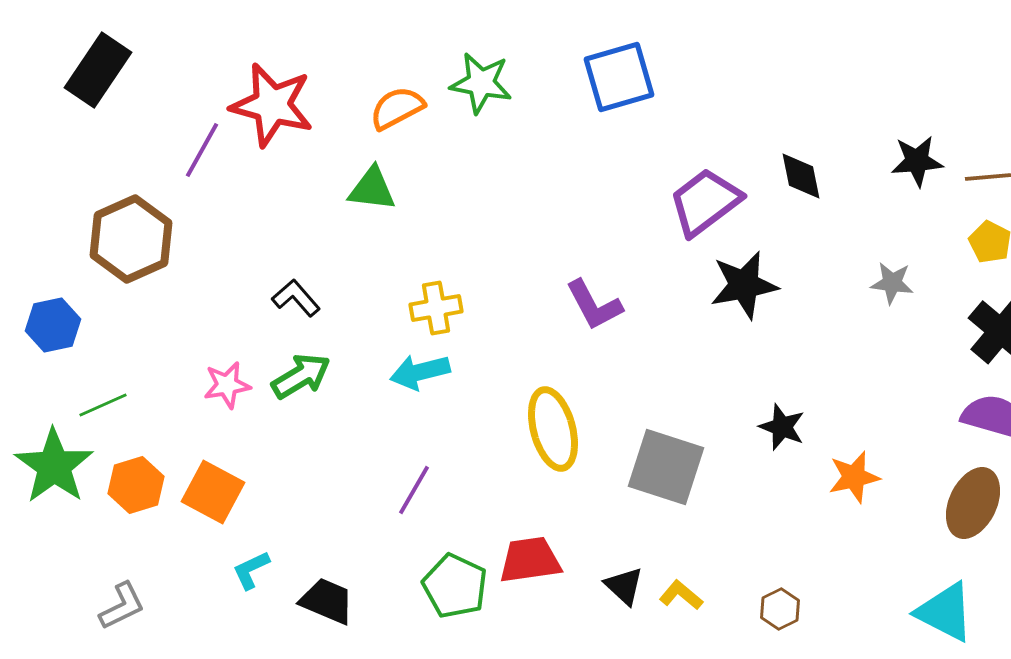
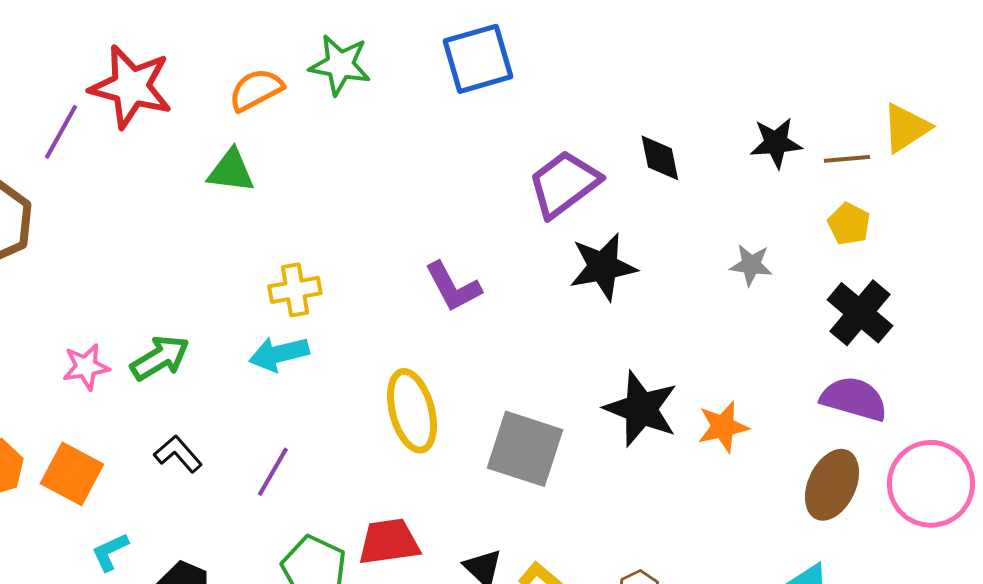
black L-shape: (296, 298) -> (178, 454), moved
black star: (782, 427) -> (641, 409), size x1.6
orange star: (854, 477) -> (723, 427), moved

